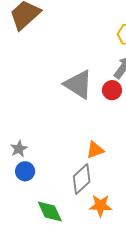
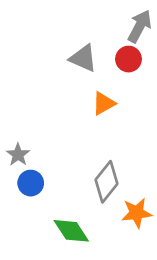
gray triangle: (78, 84) -> (83, 58), size x0.7
orange triangle: (95, 150) -> (104, 103), moved

